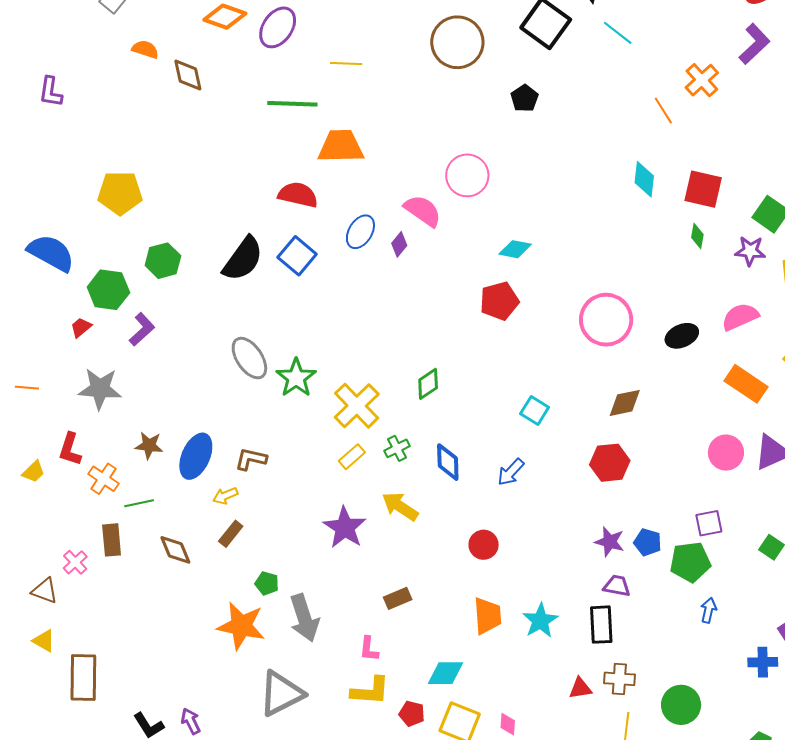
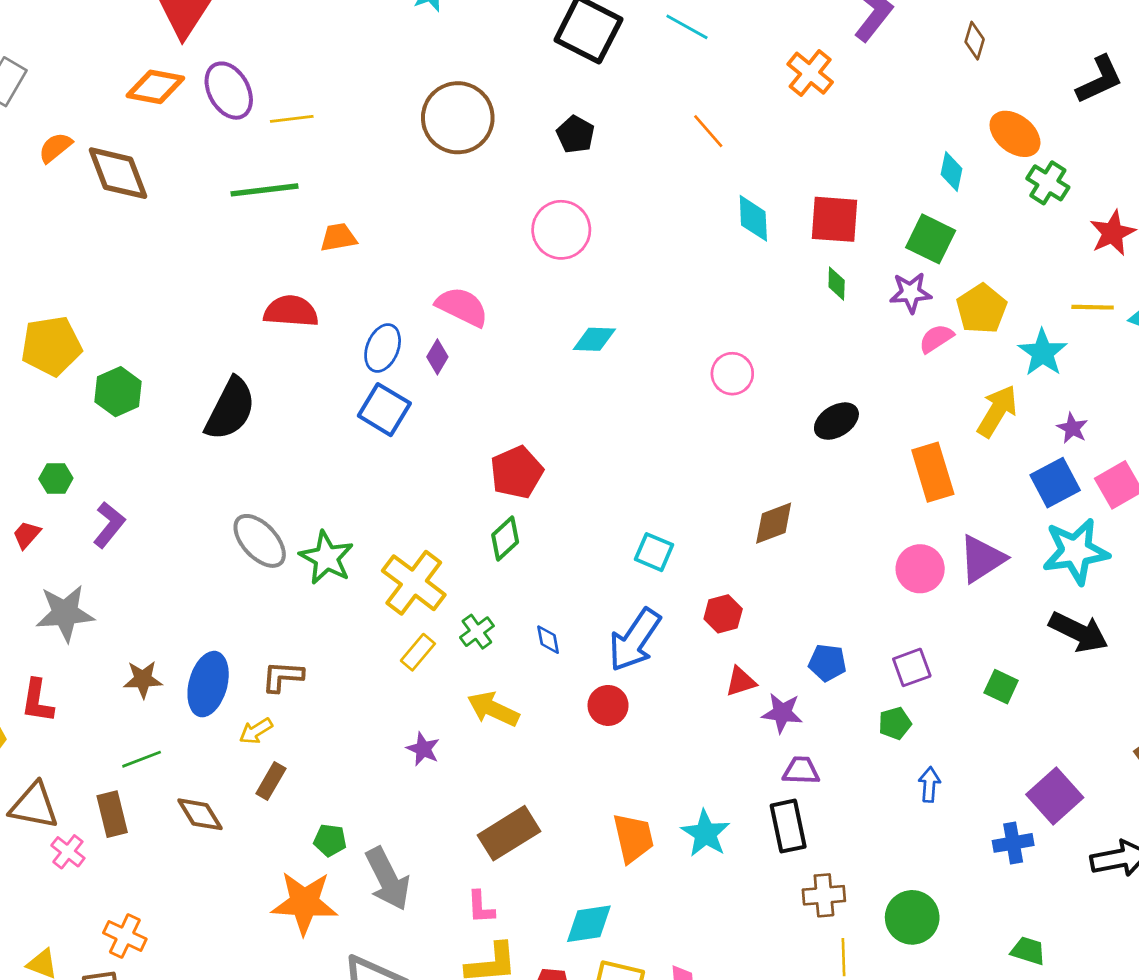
purple ellipse: (278, 27) -> (229, 91), turned -54
brown circle: (457, 42) -> (458, 118), moved
orange semicircle: (145, 49) -> (55, 148), turned -48
yellow line: (346, 64) -> (292, 119), moved
brown diamond: (188, 75) -> (118, 173), size x1.4
orange line: (663, 111) -> (708, 131), moved
orange trapezoid: (341, 146) -> (338, 237), size x0.6
pink circle: (467, 175) -> (561, 230), moved
blue square: (297, 256) -> (384, 410), moved
green hexagon: (163, 261) -> (118, 392), moved
green hexagon: (108, 290) -> (56, 479), size x0.6
red pentagon: (499, 301) -> (517, 472), moved
pink semicircle: (740, 317) -> (936, 338), moved, size x0.7
pink circle: (606, 320) -> (732, 374), moved, size x0.6
orange rectangle: (746, 384) -> (933, 472), turned 48
blue diamond: (448, 462) -> (548, 640), size x0.6
red hexagon: (610, 463) -> (723, 614), moved, size x0.7
blue arrow: (511, 472) -> (635, 640), size x1.6
orange cross: (103, 479) -> (125, 936), moved
purple star: (345, 528) -> (423, 749), size x0.6
blue pentagon: (648, 542) -> (827, 663), moved
red circle: (484, 545) -> (608, 705), moved
green pentagon: (690, 562) -> (895, 723), size x0.6
brown triangle: (45, 591) -> (34, 806), moved, size x1.4
brown rectangle: (398, 598) -> (509, 833), size x1.6
red triangle: (580, 688) -> (741, 682), moved

